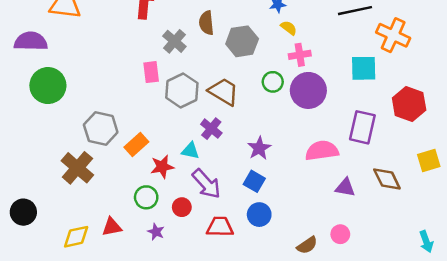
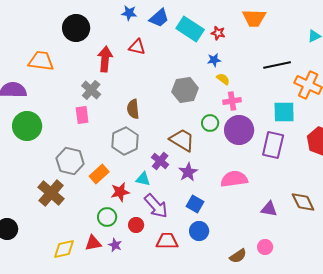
brown semicircle: (206, 23) -> (133, 109), moved
gray cross: (174, 41) -> (91, 90), moved
pink rectangle: (151, 72) -> (82, 115), moved
gray hexagon: (182, 90) -> (125, 141), moved
brown trapezoid: (224, 92) -> (182, 140), moved
purple rectangle: (362, 127) -> (273, 145), moved
purple star: (259, 148) -> (188, 172), moved
pink semicircle: (322, 151) -> (234, 179), moved
red triangle: (112, 227) -> (93, 243), moved
yellow diamond: (76, 237) -> (64, 249), moved

